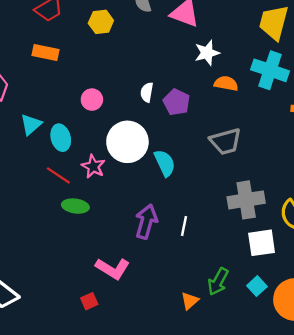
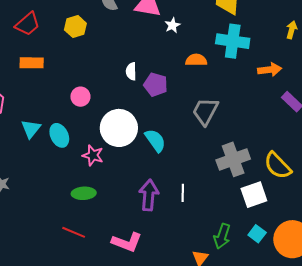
white star: (207, 53) -> (172, 25), moved, size x0.7
white semicircle: (147, 92) -> (131, 71), moved
gray trapezoid: (226, 141) -> (205, 111), turned 144
red line: (58, 175) -> (74, 232), moved

